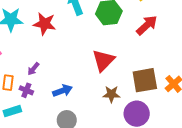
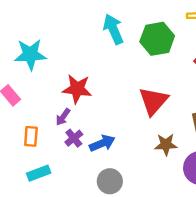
red star: (45, 24) -> (77, 89), moved
purple cross: (26, 90) -> (74, 138), moved, turned 32

